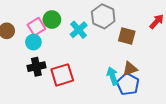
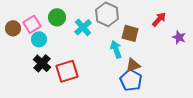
pink square: (36, 27) -> (32, 24), moved
black cross: (36, 67) -> (42, 63), turned -36
cyan arrow: (112, 76) -> (116, 49), moved

